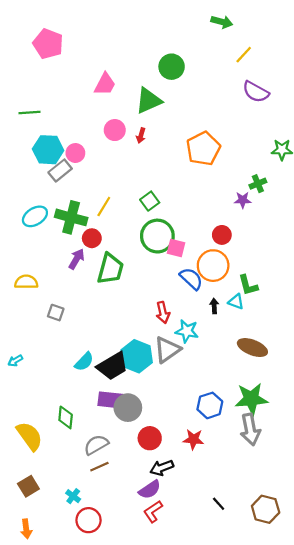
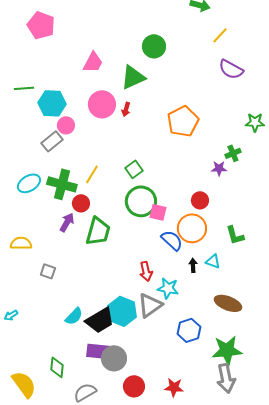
pink circle: (115, 130) -> (102, 104), size x1.4
cyan hexagon: (48, 150) -> (52, 103), moved
green L-shape: (248, 285) -> (235, 235), moved
blue hexagon: (210, 405) -> (189, 330), moved

